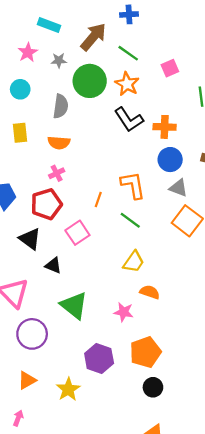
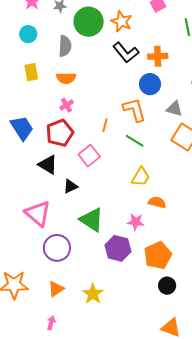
blue circle: (170, 160) -> (150, 84), moved
black triangle: (53, 265) -> (70, 186), turned -42
purple hexagon: (99, 358) -> (118, 248), moved

